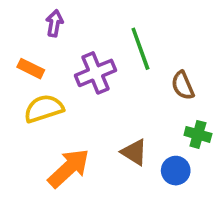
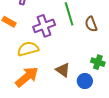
brown semicircle: (183, 85) -> (91, 24), moved
yellow semicircle: (44, 109) -> (28, 49), moved

